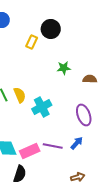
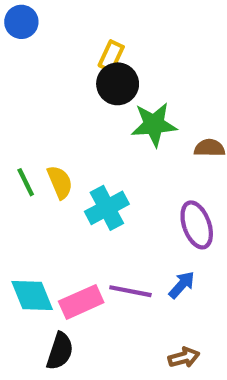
black circle: (51, 29) -> (118, 84), moved
yellow rectangle: (32, 42) -> (111, 56), moved
green star: (64, 68) -> (154, 124), size x1.5

